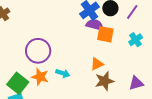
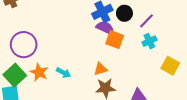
cyan cross: (136, 40) -> (149, 41), moved
purple circle: (38, 51) -> (24, 45), moved

